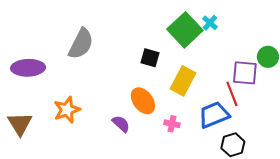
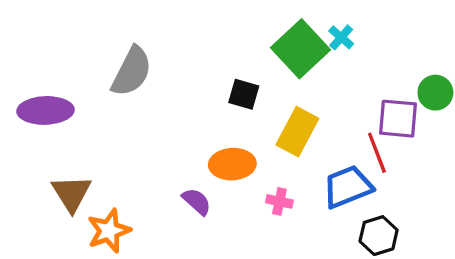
orange ellipse: (143, 101) -> (232, 164), turned -56
orange star: (67, 110) -> (109, 231), moved
brown triangle: (20, 124) -> (71, 193), moved

